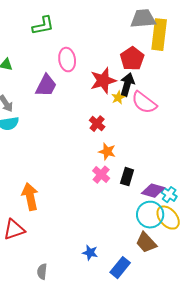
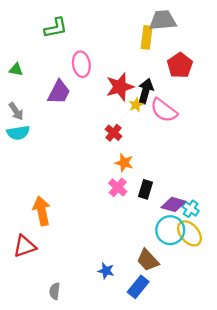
yellow rectangle: (159, 35) -> (147, 37), moved, size x0.7
red pentagon: (132, 59) -> (180, 65), moved
brown trapezoid: (146, 243) -> (148, 260), moved

